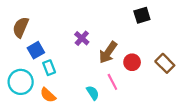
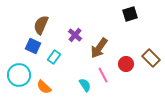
brown semicircle: (21, 27) -> (41, 25), moved
blue square: (36, 50) -> (33, 46), turned -35
red circle: (132, 62) -> (126, 64), moved
cyan rectangle: (49, 68) -> (54, 57), moved, turned 56

